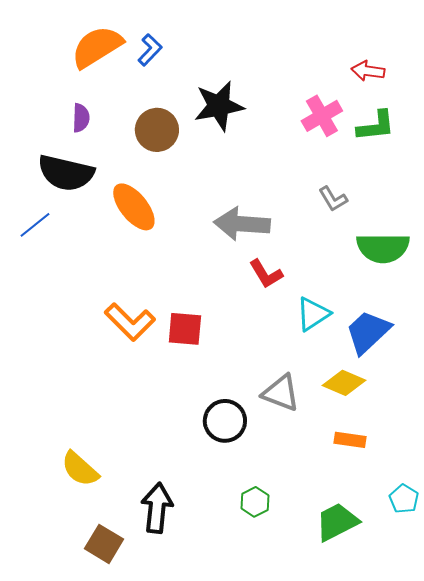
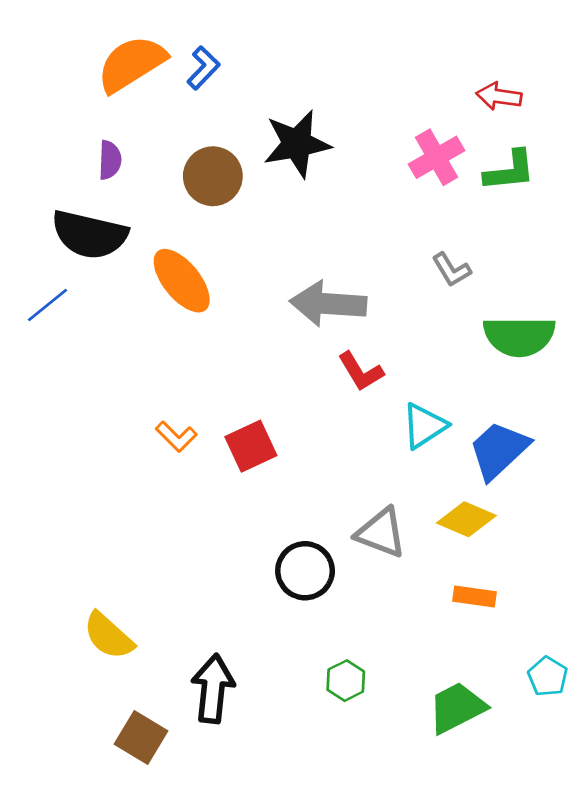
orange L-shape: (130, 322) -> (176, 437), size x0.6
red square: (185, 329) -> (251, 446), turned -30

